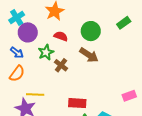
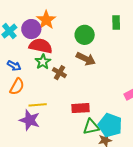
green rectangle: (124, 23) -> (116, 22), turned -48
purple circle: (28, 32) -> (31, 29), moved
red semicircle: (61, 36) -> (41, 46), moved, size x1.6

